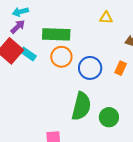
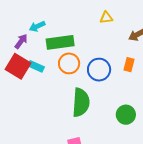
cyan arrow: (20, 12) -> (37, 26), moved
green semicircle: (81, 106) -> (81, 102), moved

